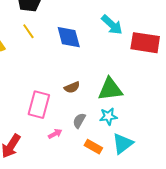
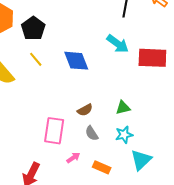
green triangle: (110, 89) -> (123, 108), size x0.6
gray semicircle: (79, 121) -> (92, 133), moved, turned -56
orange rectangle: (93, 147) -> (102, 167), moved

